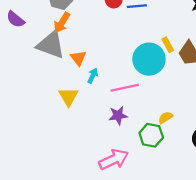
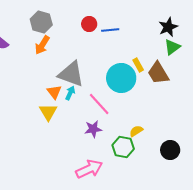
gray triangle: (51, 45) -> (71, 74), moved
orange triangle: (78, 58) -> (54, 92), moved
pink line: (125, 88) -> (99, 104), turned 60

